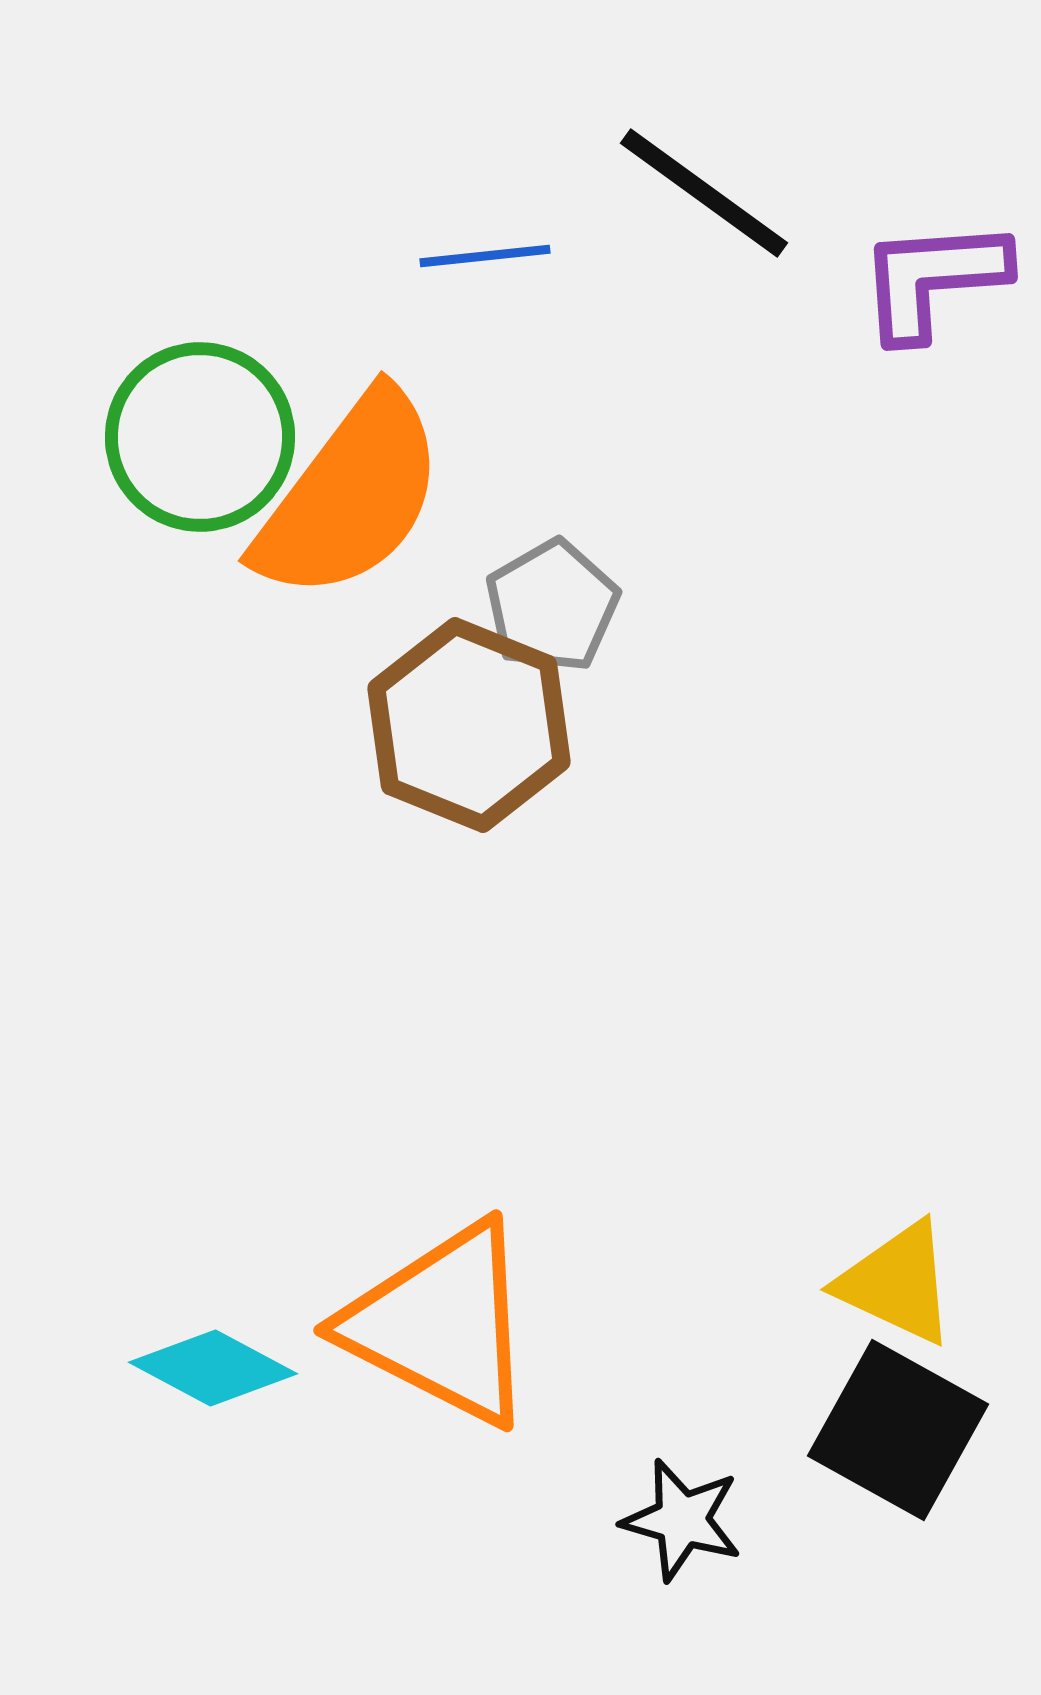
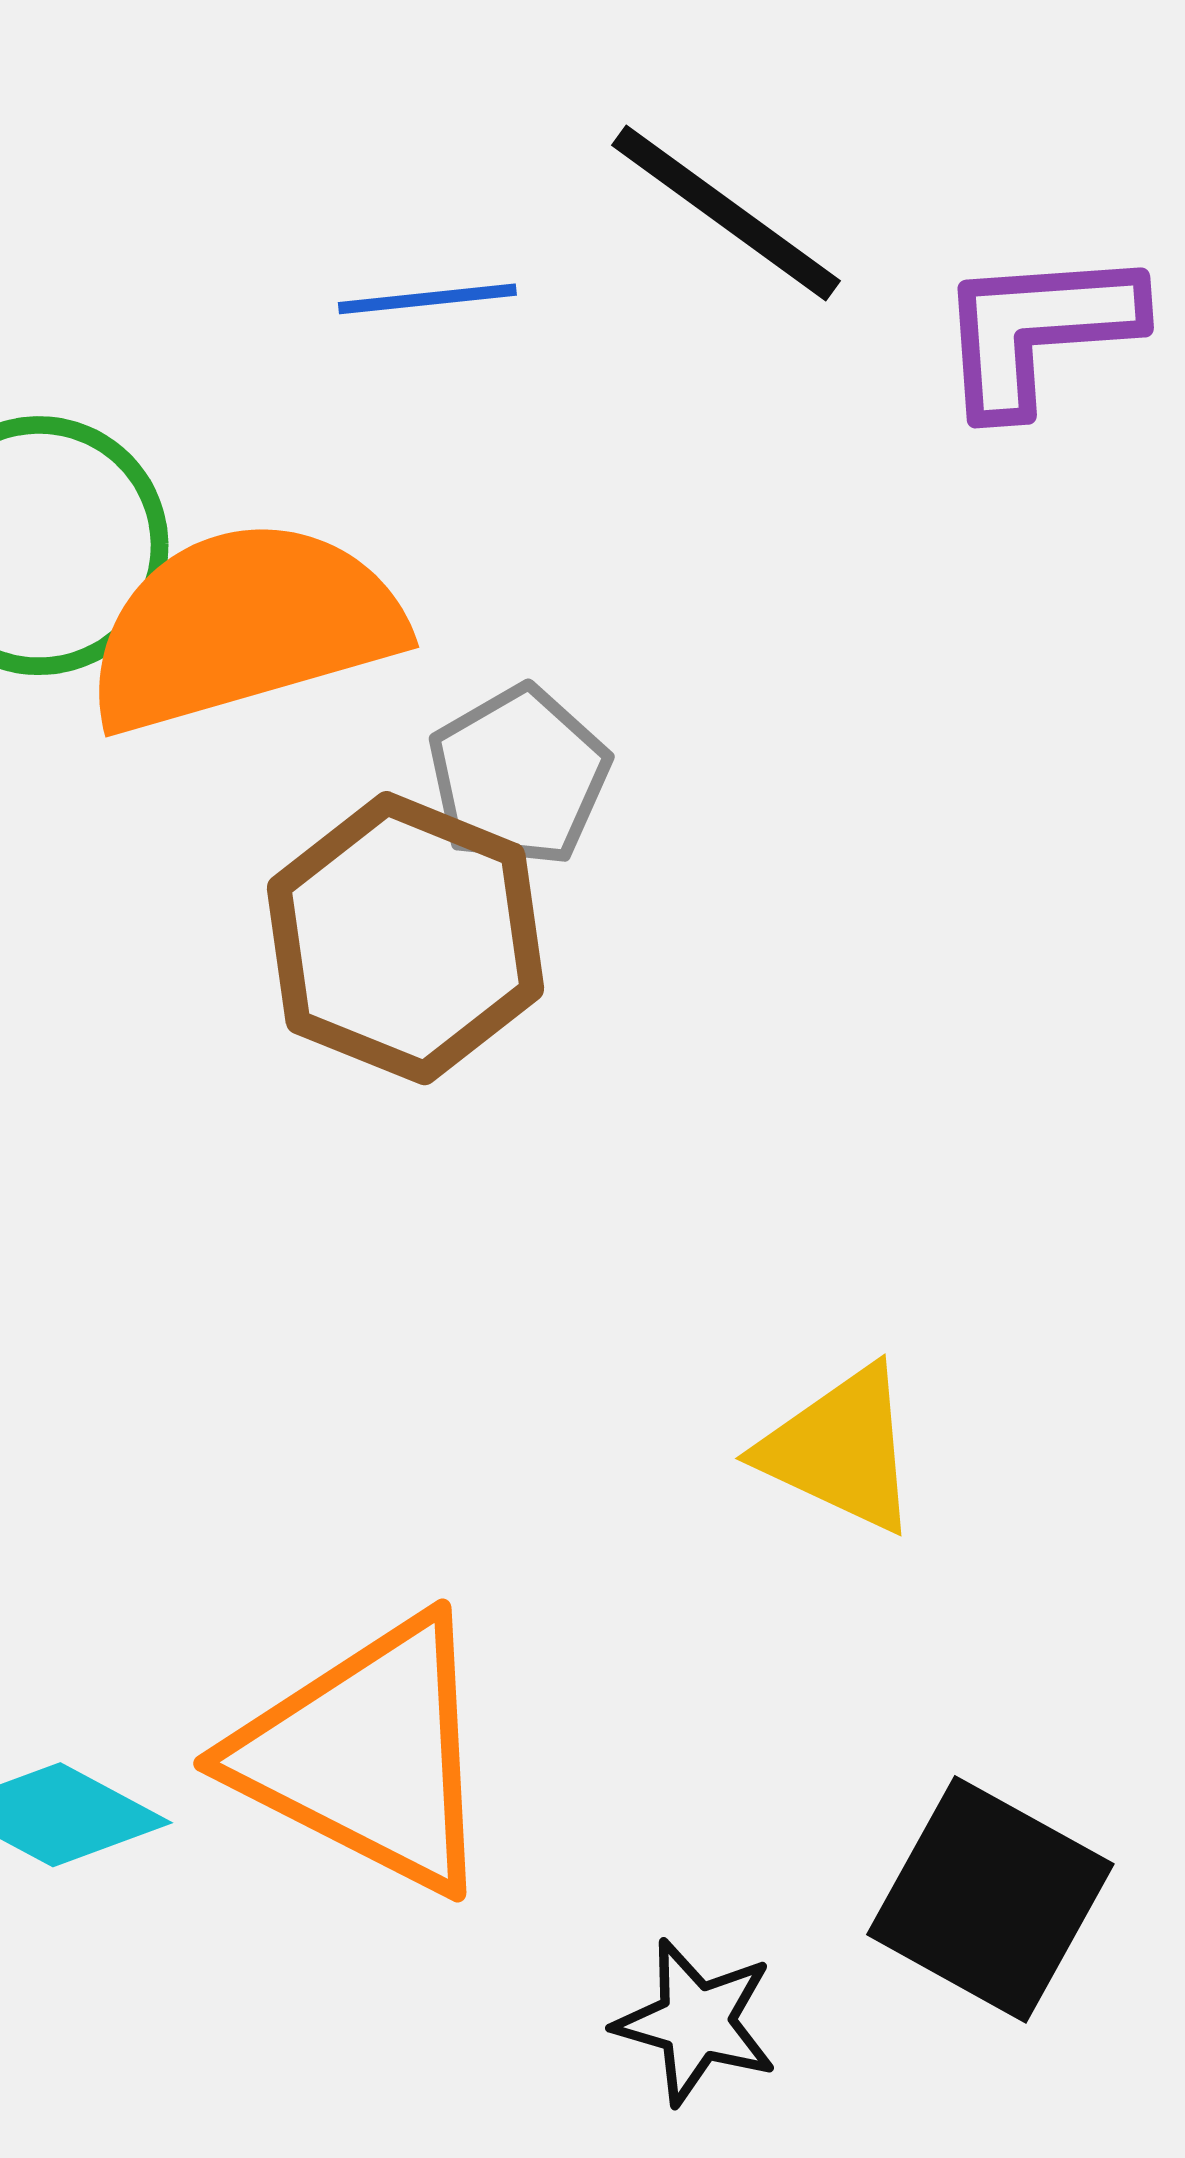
orange semicircle: (350, 496) -> (243, 626), turned -143
yellow triangle: (897, 1283) -> (840, 1449), moved

